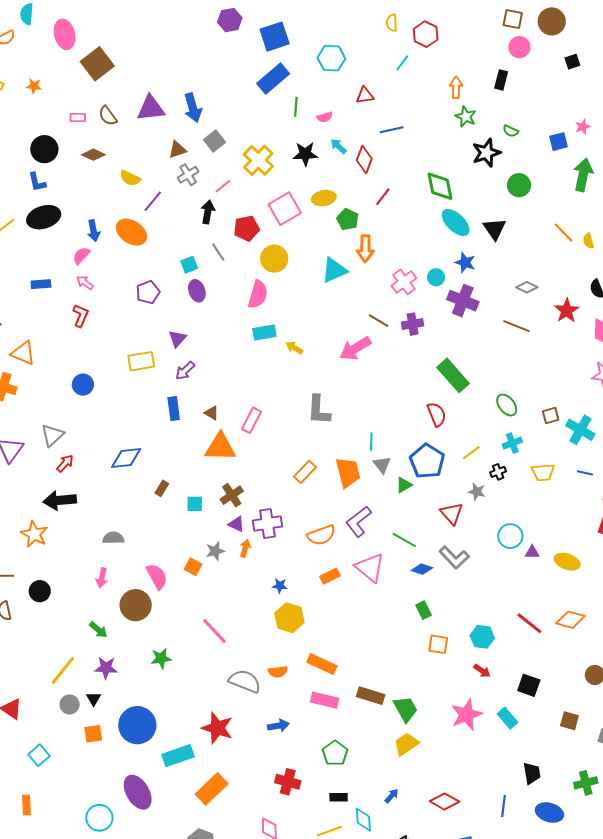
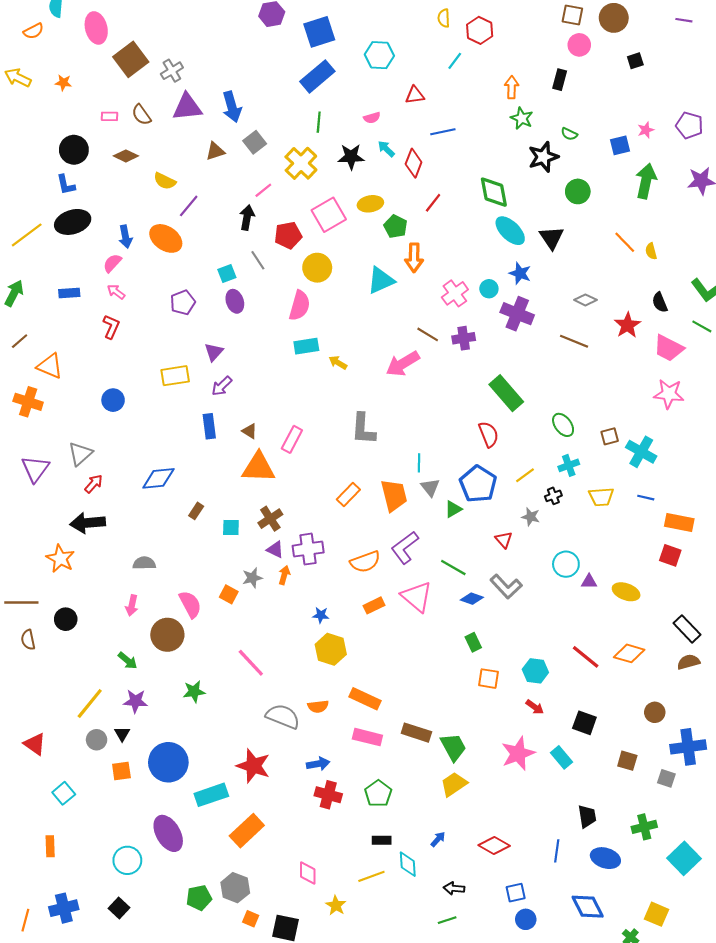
green line: (296, 107) -> (319, 122), moved
gray cross: (188, 175) -> (172, 71), moved
red triangle: (452, 513) -> (504, 540), size x0.7
red cross: (288, 782) -> (328, 795), moved

